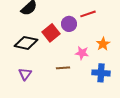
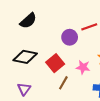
red square: (51, 33) -> (55, 63), moved
brown line: (63, 68) -> (63, 83), turned -56

